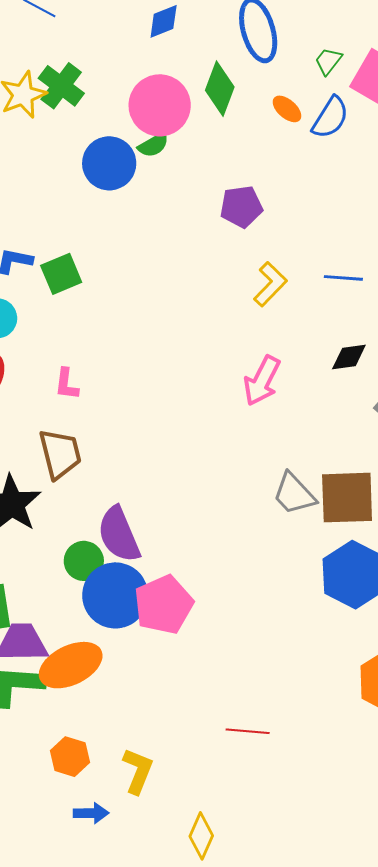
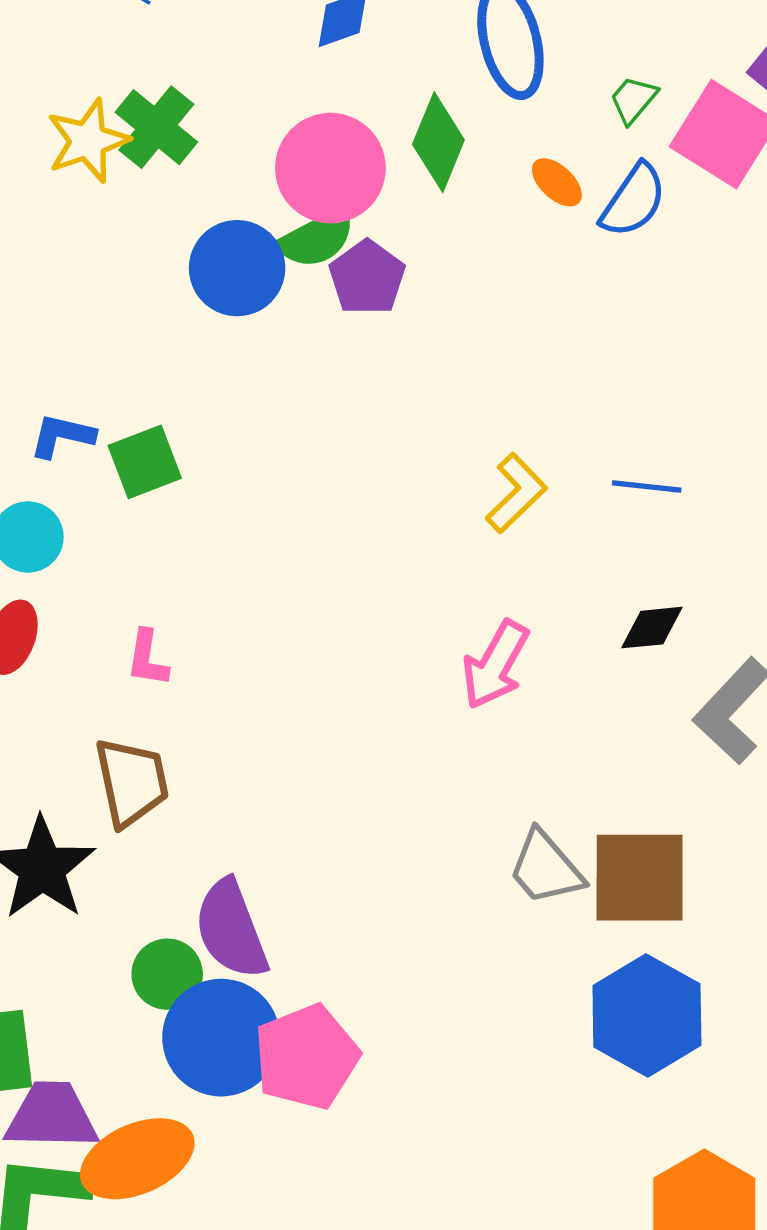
green semicircle: (153, 145) -> (317, 238), size x1.4
purple pentagon: (241, 207) -> (367, 278), moved, turned -30

